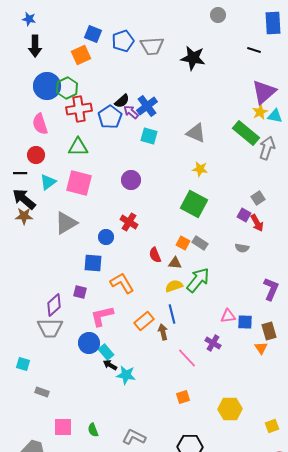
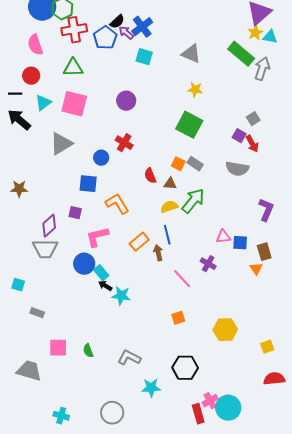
brown star: (24, 216) -> (19, 189), moved
gray semicircle: (242, 248) -> (237, 169), size x1.6

